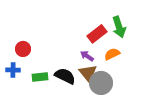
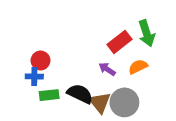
red circle: (23, 49) -> (40, 60), moved
blue cross: (13, 70) -> (34, 77), moved
brown triangle: (88, 73) -> (100, 102), moved

